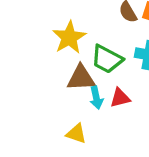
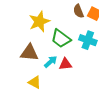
brown triangle: (81, 78) -> (29, 53), moved
cyan arrow: (96, 98) -> (51, 62), turned -128

